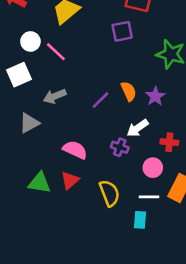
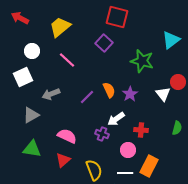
purple square: (122, 31) -> (104, 43), turned -36
pink line: (56, 52) -> (67, 60), moved
green triangle: (39, 183) -> (32, 149), moved

